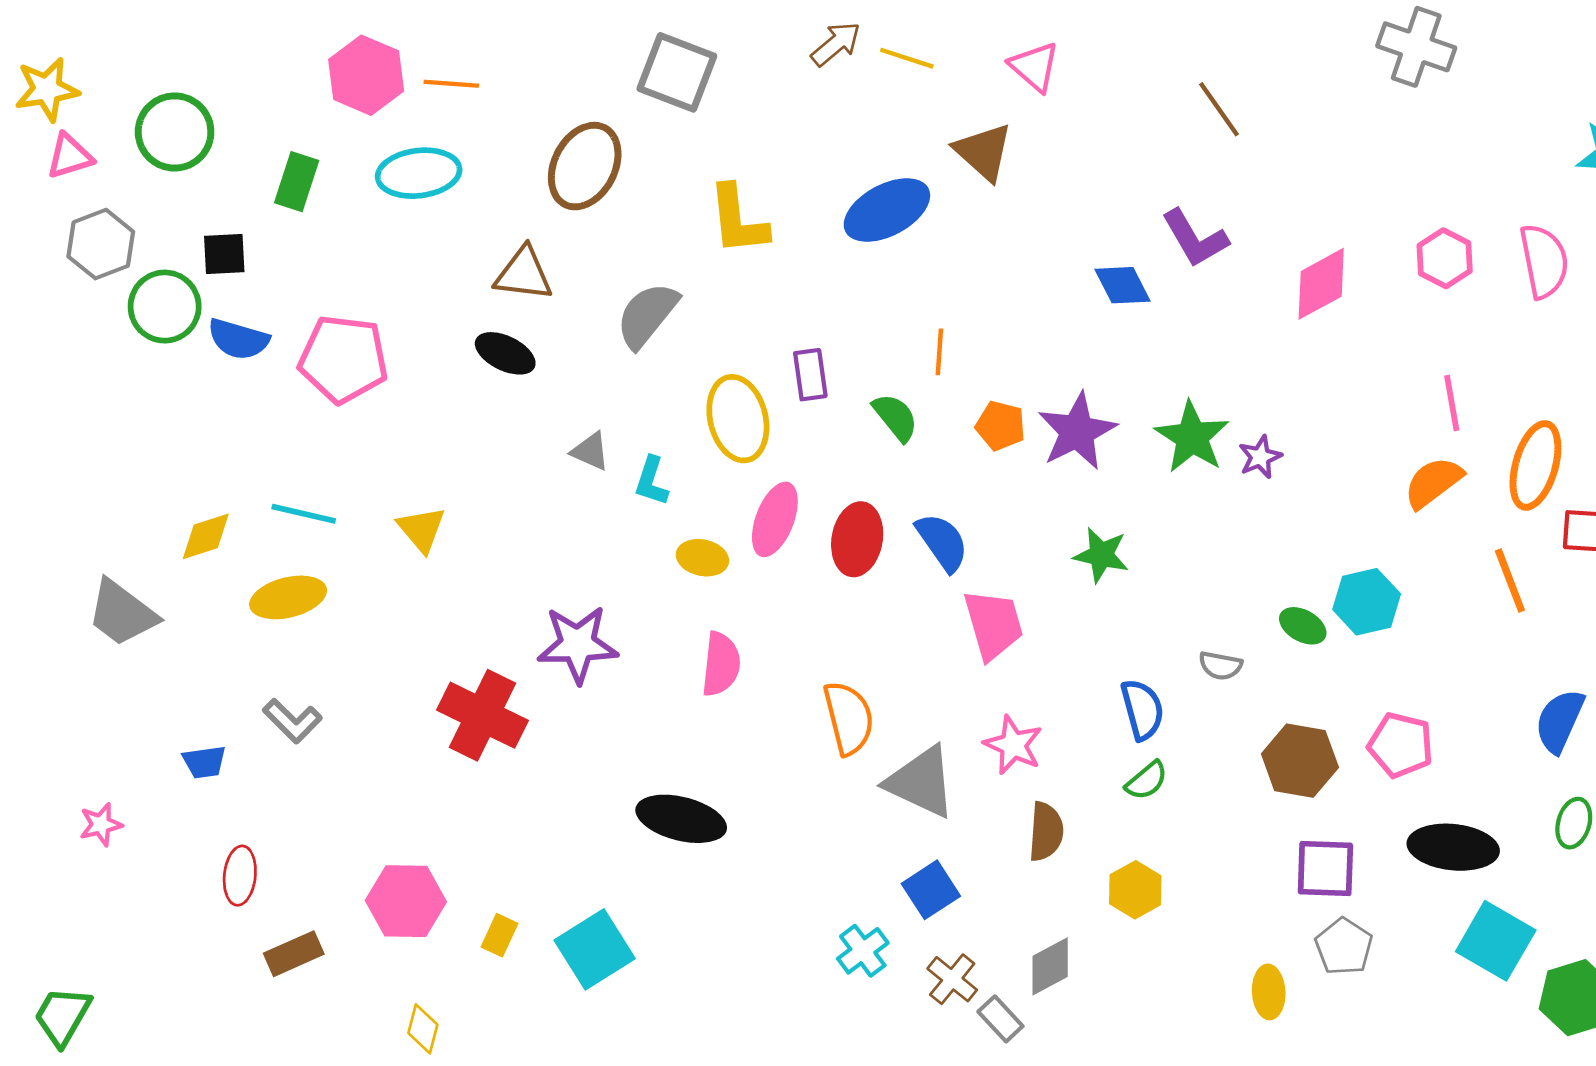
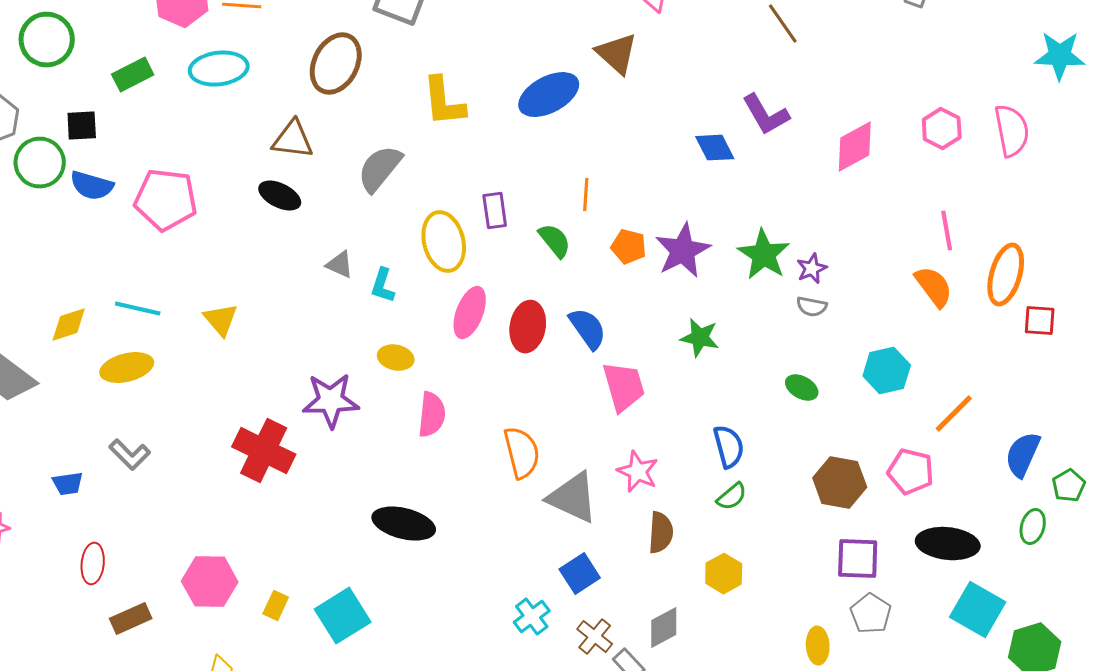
green rectangle: (297, 182) -> (133, 75), turned 45
orange semicircle: (1433, 482) -> (934, 287), turned 90
yellow ellipse: (702, 558) -> (396, 358), moved
orange line: (1510, 580) -> (954, 414), moved, turned 66
green ellipse: (1303, 626) -> (802, 388), moved
gray semicircle: (1220, 666) -> (812, 307), moved

